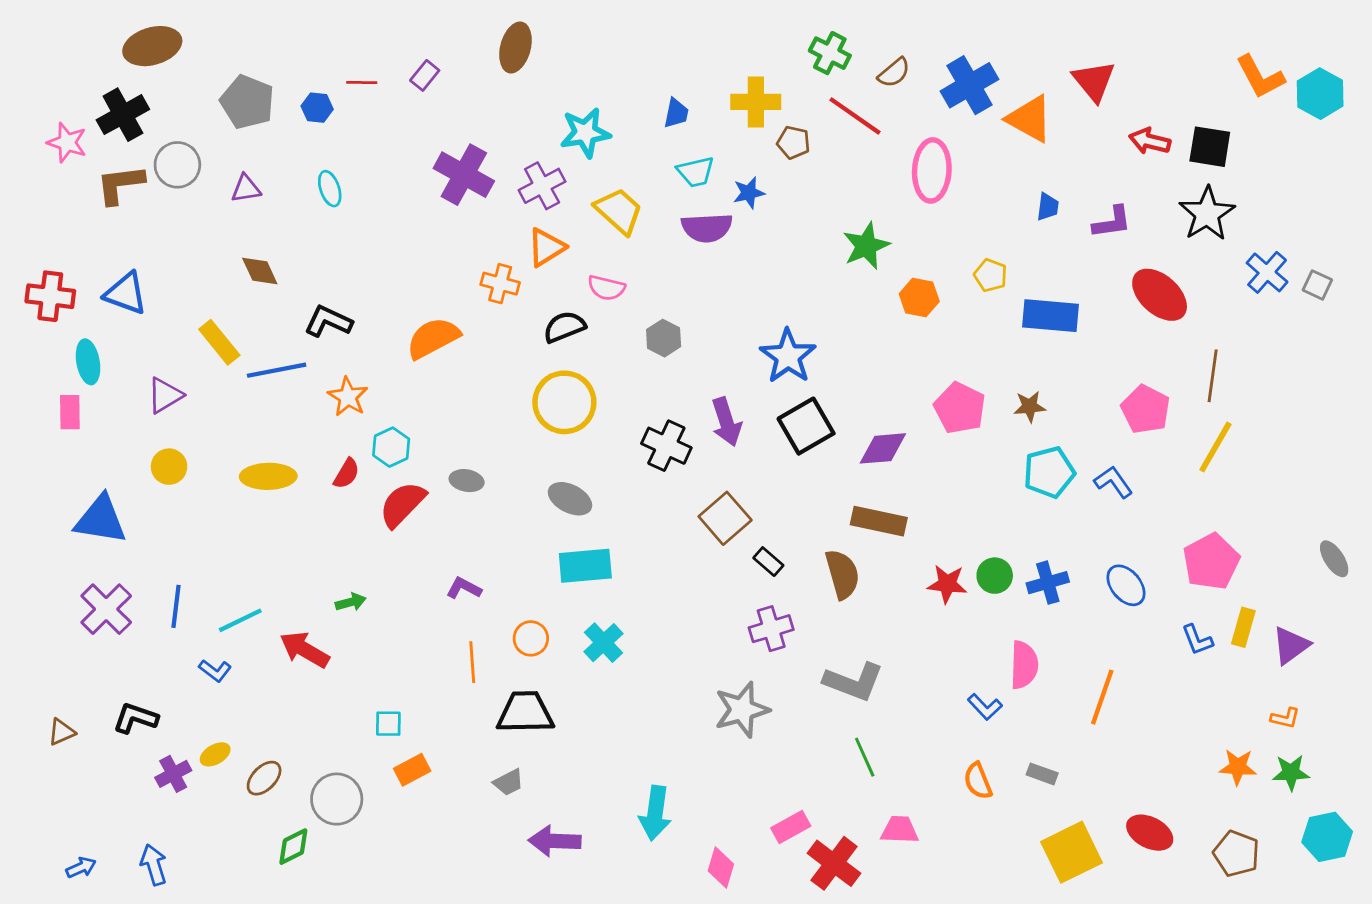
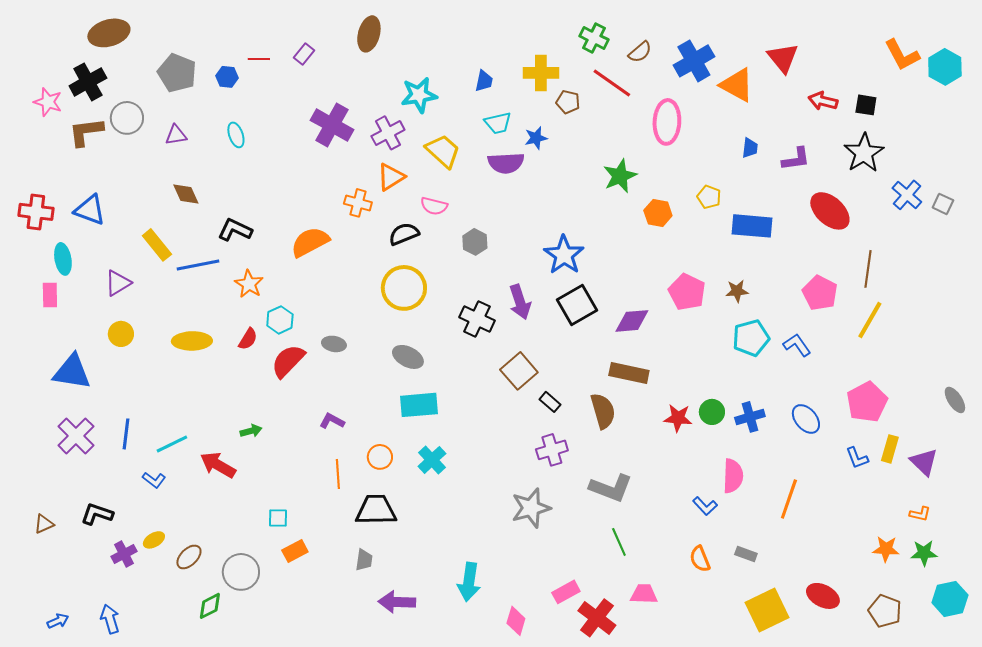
black square: (1210, 147) -> (866, 105), size x0.7
purple triangle: (1291, 645) -> (924, 462), turned -40
gray trapezoid: (509, 782) -> (364, 560), turned -55

